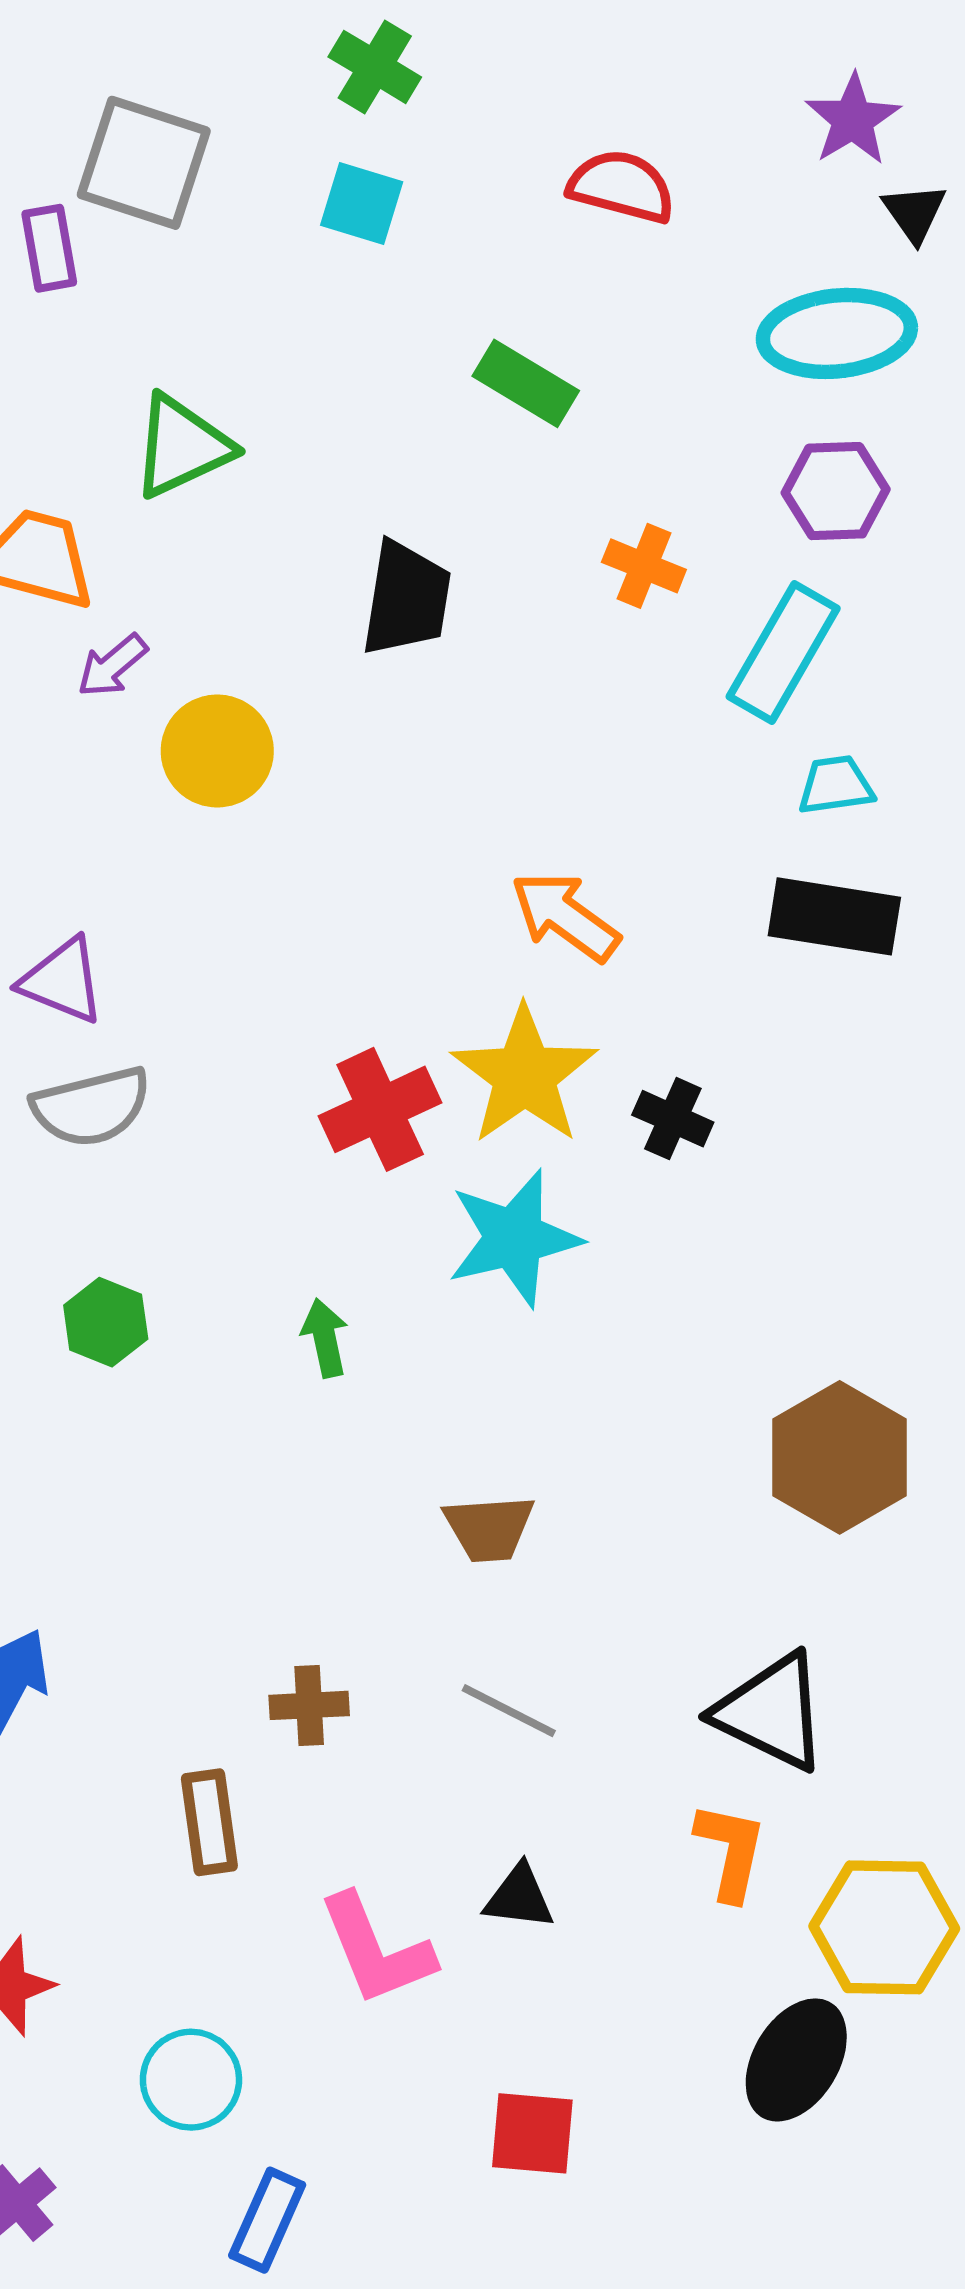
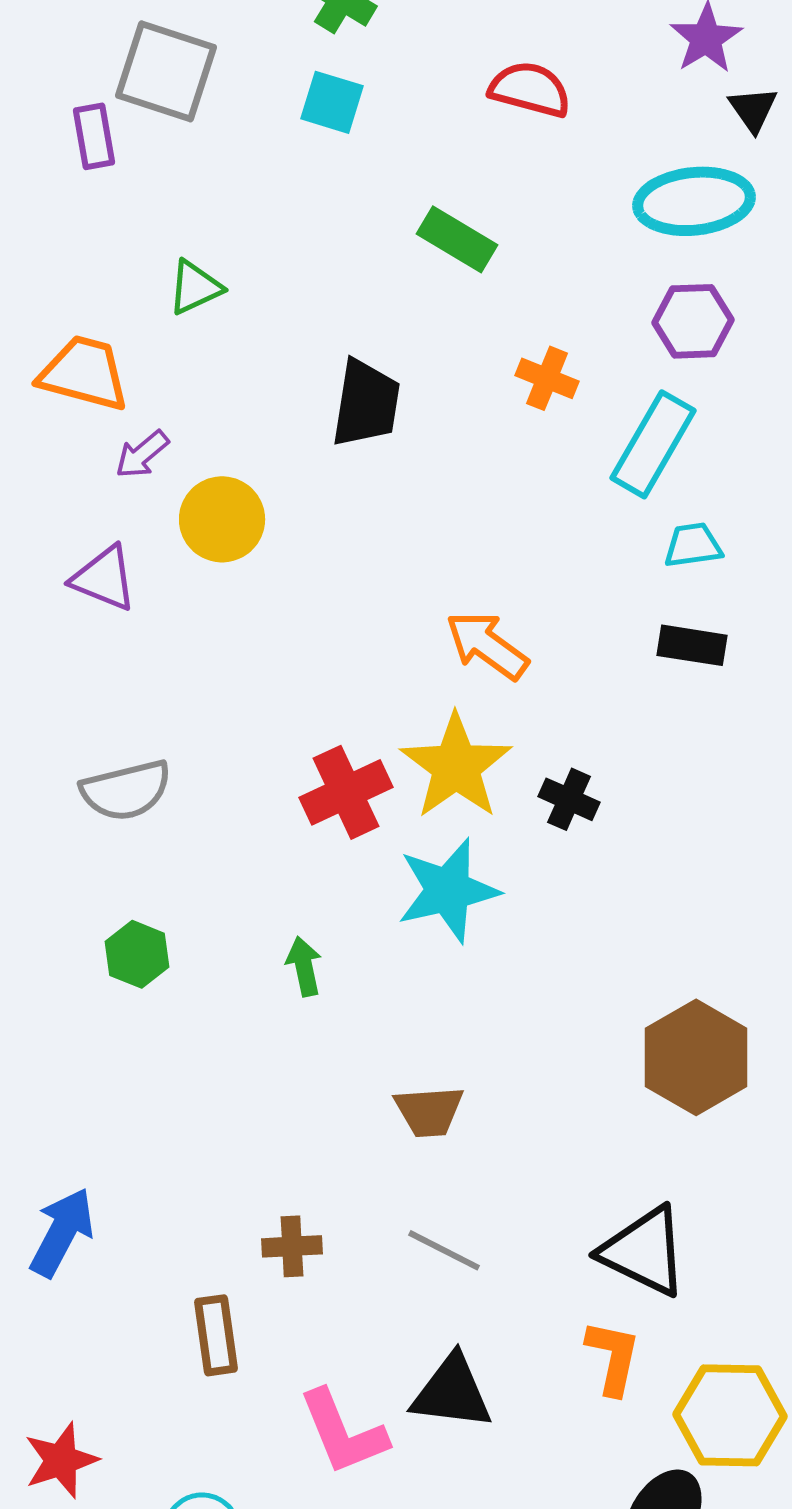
green triangle: (182, 446) -> (195, 287), size x0.7
black rectangle: (834, 916) -> (692, 645), size x0.7
purple triangle: (62, 981) -> (104, 578), moved
black triangle: (519, 1897) -> (452, 1392), size x1.5

